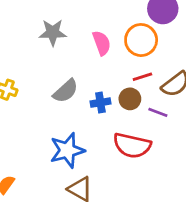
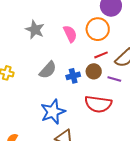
gray star: (53, 32) -> (35, 30), turned 30

